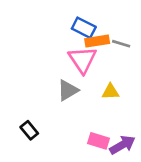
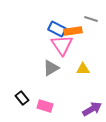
blue rectangle: (84, 28) -> (57, 29), moved
gray line: (121, 44) -> (91, 19), moved
pink rectangle: (98, 141) -> (45, 106), moved

